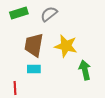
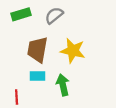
green arrow: (85, 70) -> (63, 85), moved

